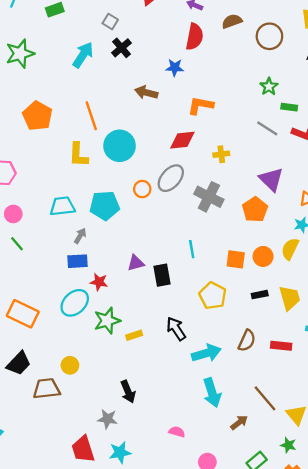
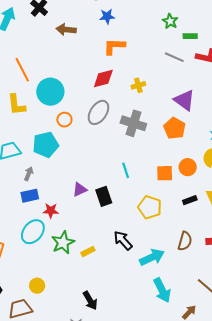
blue star: (175, 68) -> (107, 16), moved
brown arrow: (146, 93) -> (66, 30), moved
orange circle: (142, 189) -> (64, 120), moved

